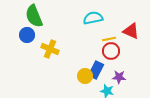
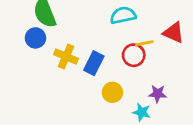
red circle: (111, 51) -> (134, 55), moved
blue rectangle: (96, 70) -> (94, 63), moved

